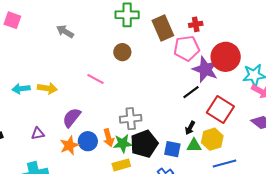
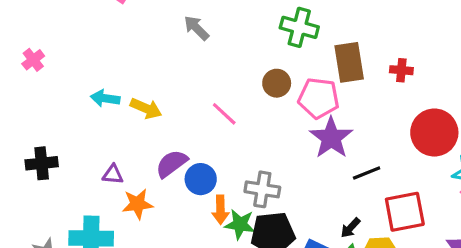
pink pentagon: (187, 48) -> (319, 98), moved
purple star: (205, 69) -> (331, 138), moved
red square: (220, 109) -> (405, 212), turned 32
blue circle: (88, 141) -> (201, 179), moved
orange star: (69, 145) -> (137, 204), moved

